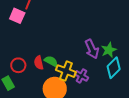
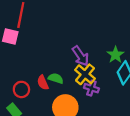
purple arrow: (92, 49) -> (81, 56), moved
yellow cross: (66, 71) -> (85, 74), moved, turned 30

